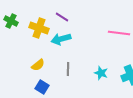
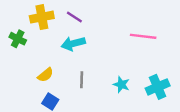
green cross: (11, 21) -> (18, 39), moved
yellow cross: (39, 28) -> (42, 17), moved, turned -30

